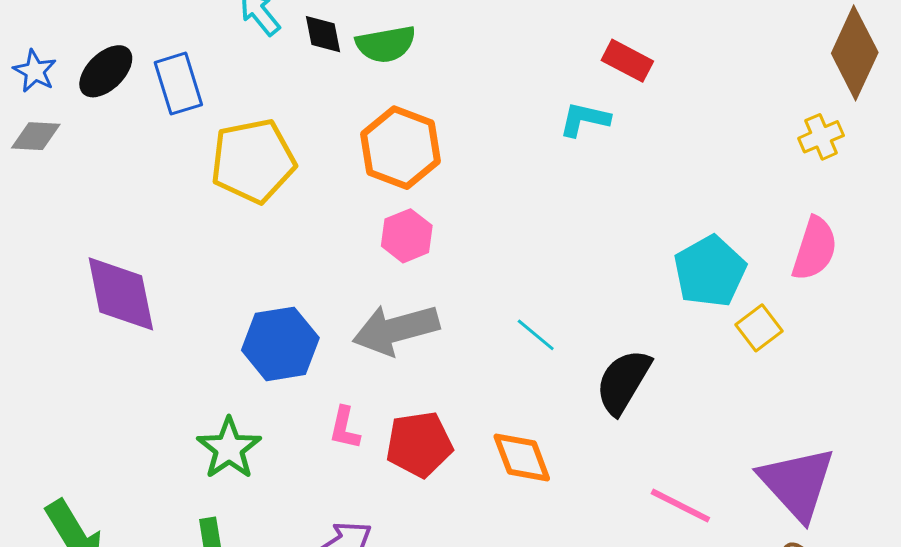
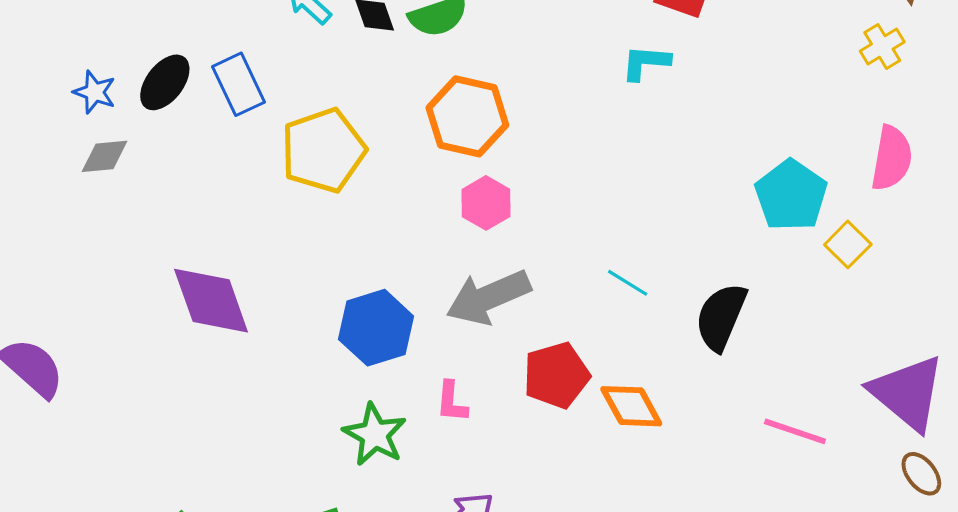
red pentagon: (419, 444) -> (556, 375), moved
green star: (229, 448) -> (375, 434), moved

